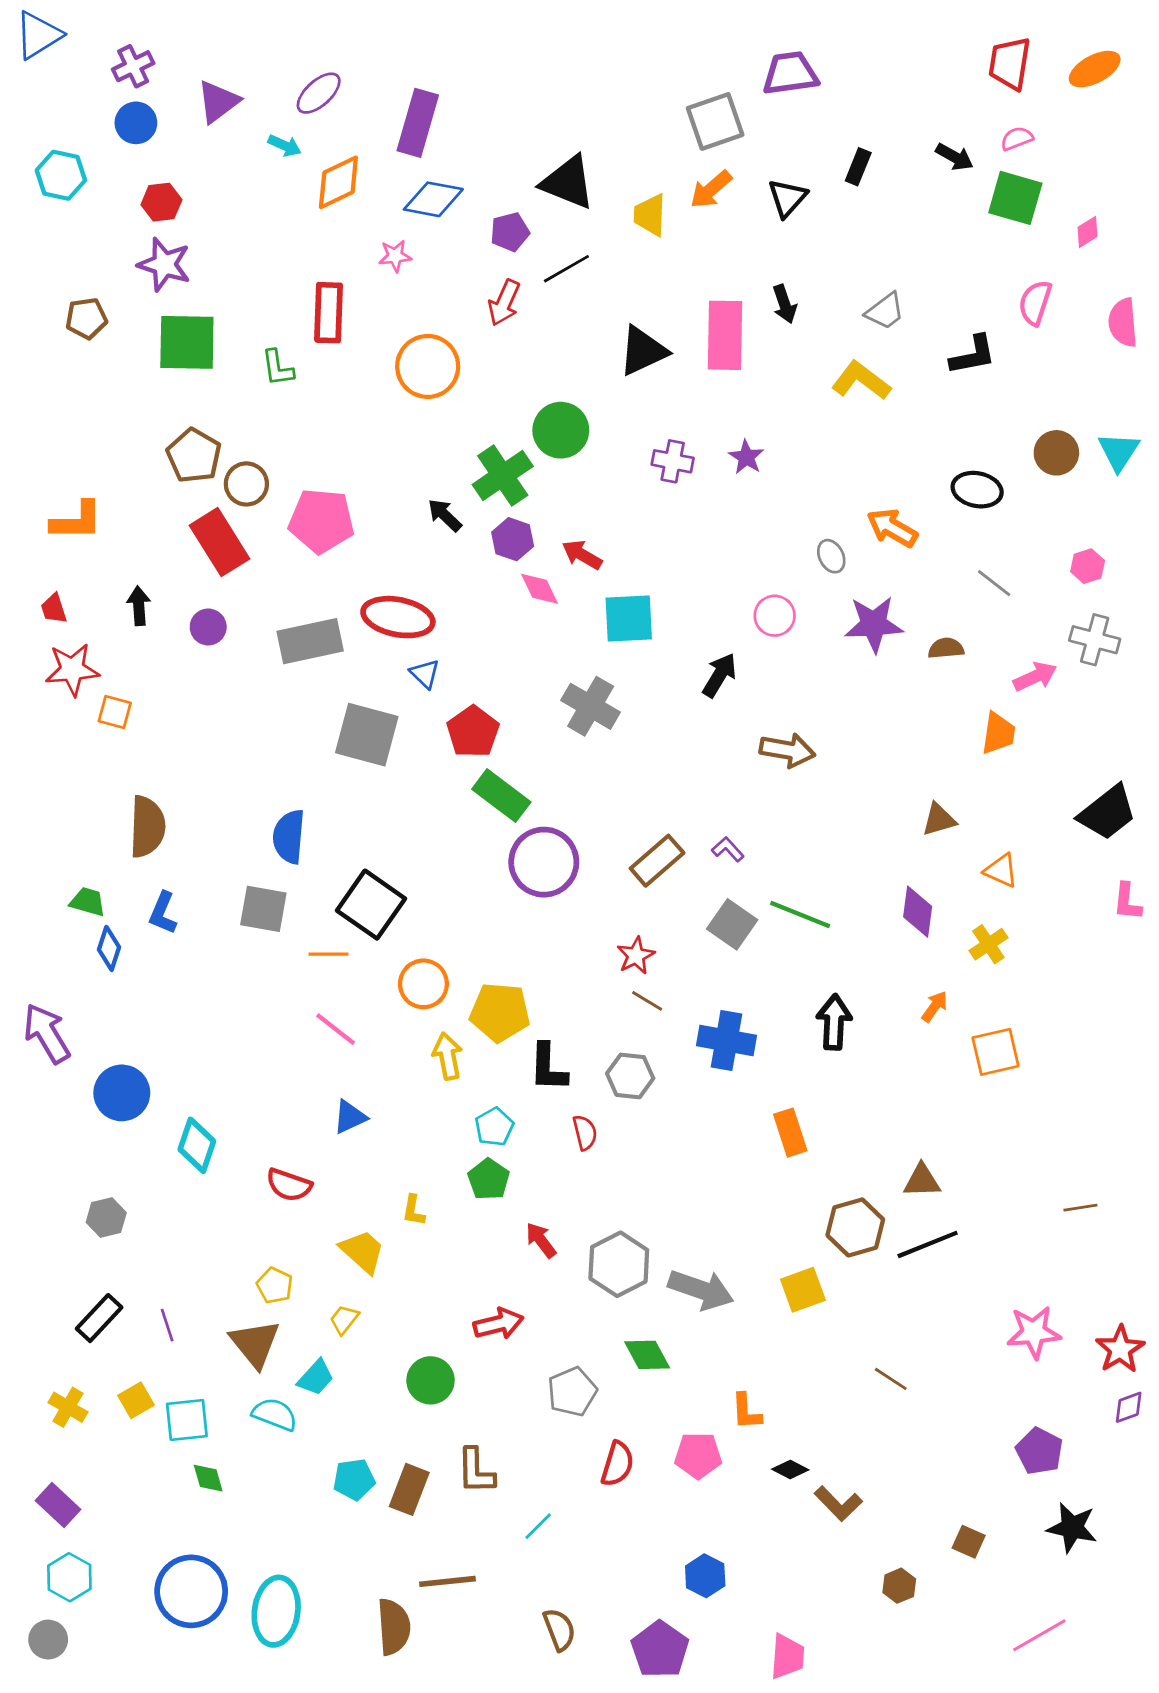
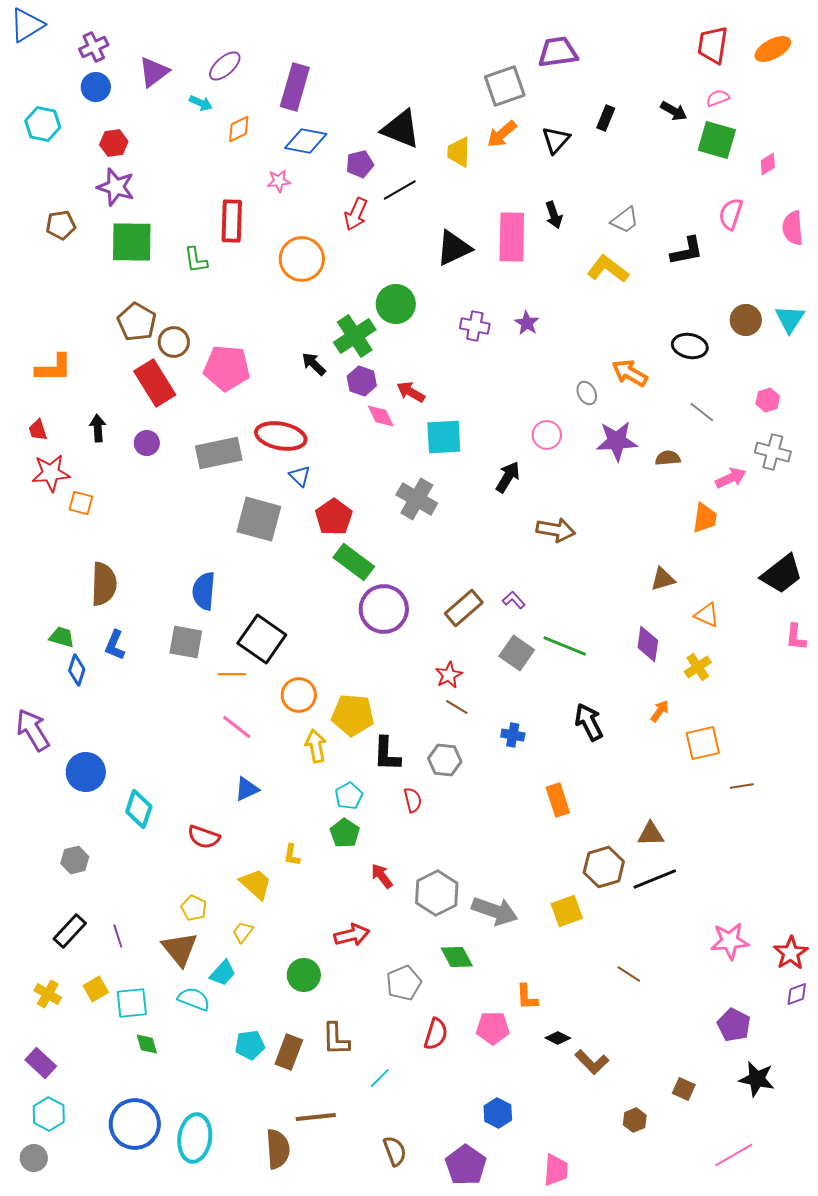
orange diamond: (338, 182) -> (239, 129), size x0.7
black arrow: (834, 1022) -> (589, 722), turned -30
blue cross: (726, 1041) -> (513, 735), size x0.6
brown line: (1080, 1208) -> (742, 786), moved

